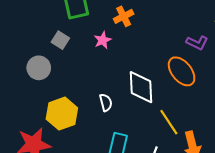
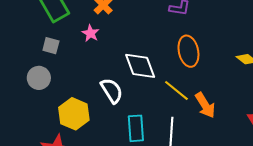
orange ellipse: (182, 71) -> (188, 51), moved, turned 44
white semicircle: (106, 102) -> (112, 91), size x1.5

